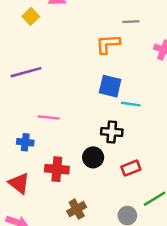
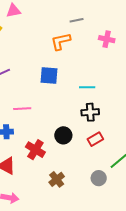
blue square: (110, 86) -> (49, 75), moved
black cross: (112, 132) -> (90, 112), moved
red cross: (57, 169) -> (35, 150), turned 36

